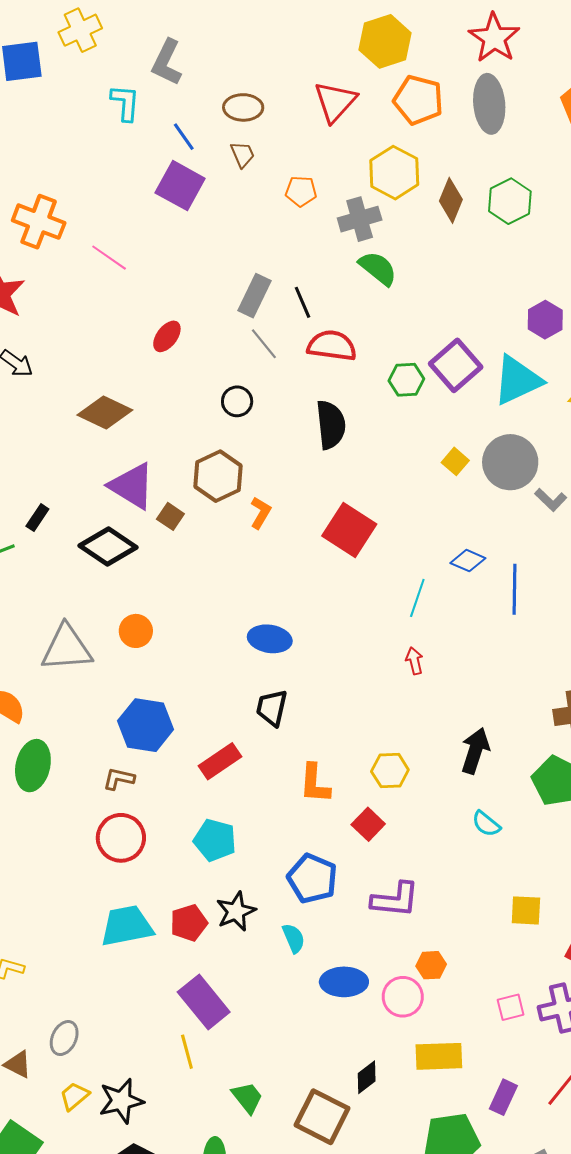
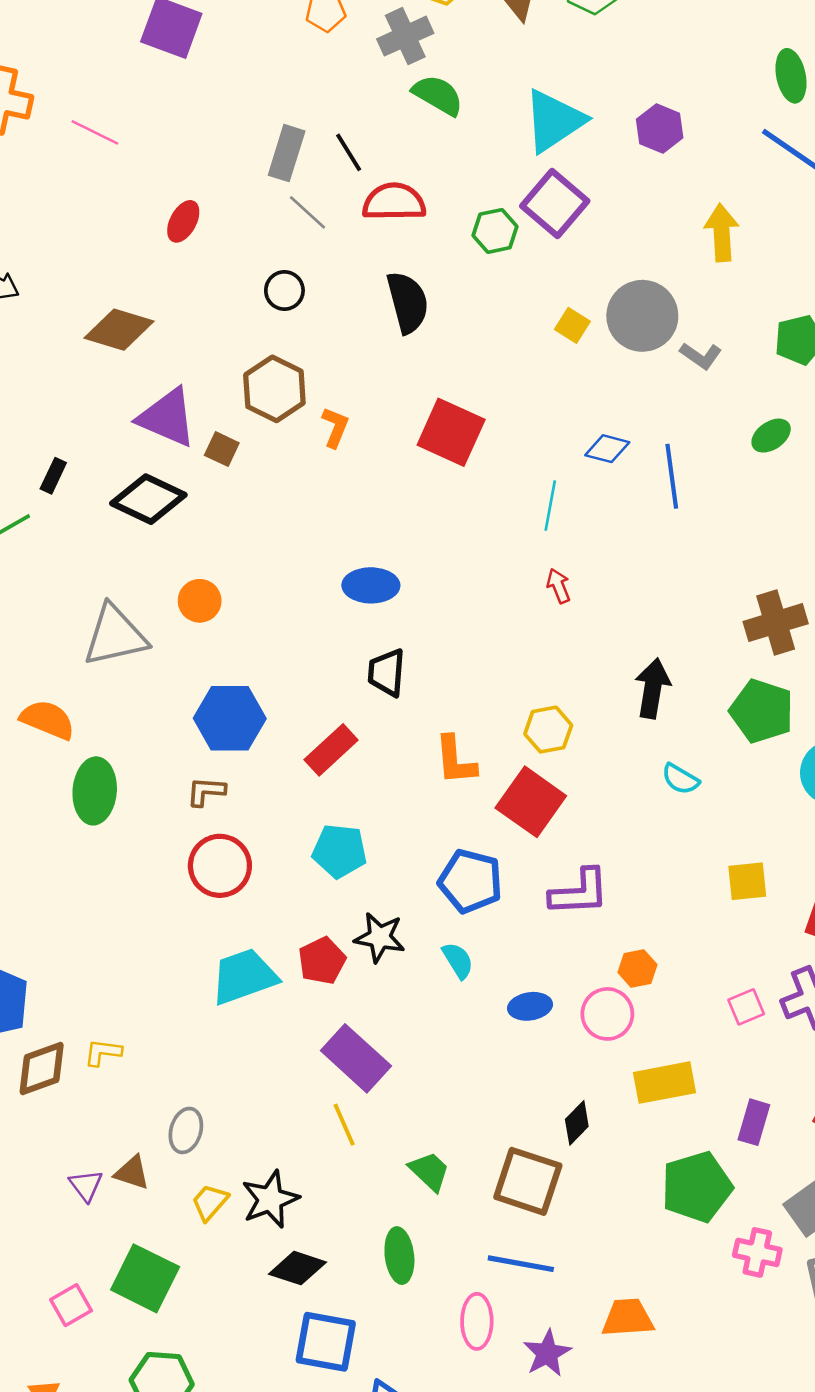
cyan triangle: (517, 380) -> (554, 121), moved
red square: (368, 824) -> (531, 802), size x1.6
black star: (236, 911) -> (380, 937), turned -30
blue ellipse: (344, 982) -> (530, 1006), size x0.7

